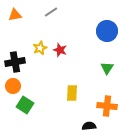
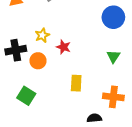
red star: (60, 50) -> (63, 47), moved
orange circle: (13, 86) -> (38, 61), moved

